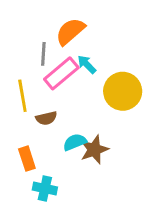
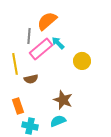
yellow circle: (123, 91) -> (82, 61), size x0.7
cyan semicircle: (75, 142) -> (58, 121), moved
brown star: (94, 150) -> (63, 100), turned -30

